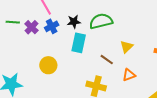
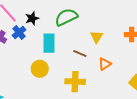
black star: (74, 22) -> (32, 18), moved
yellow circle: (48, 65) -> (40, 69), moved

